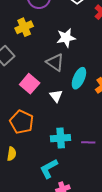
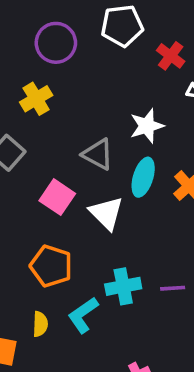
white star: (66, 38) -> (147, 126), moved
white triangle: (56, 96) -> (106, 213), size x1.5
cyan L-shape: (49, 169) -> (83, 315), moved

